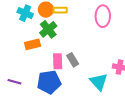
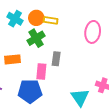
orange rectangle: (32, 44) -> (13, 59), moved
gray rectangle: (73, 60) -> (56, 59), moved, turned 32

